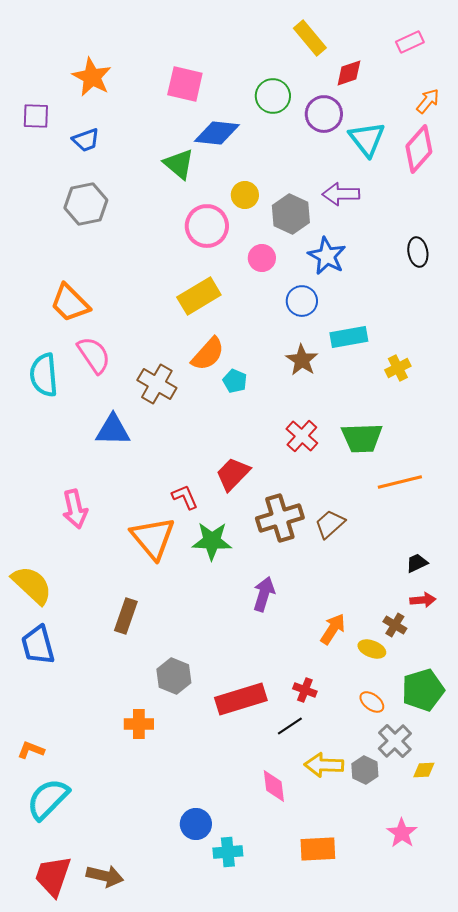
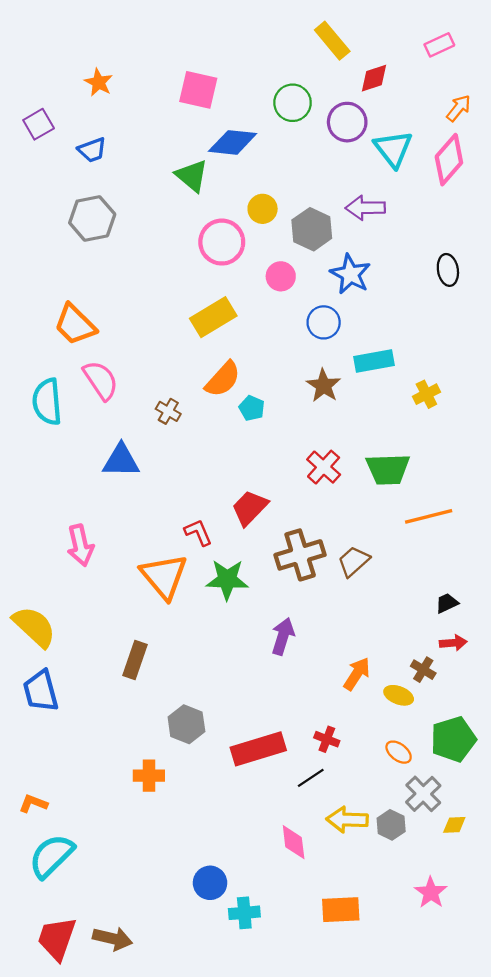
orange star: (92, 77) -> (99, 82), size x0.7
purple square: (36, 116) -> (39, 124), turned -32
brown cross: (157, 384) -> (168, 411), size x0.6

